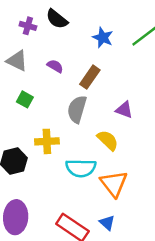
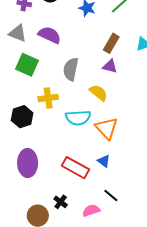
purple semicircle: (55, 66) -> (50, 35), size x1.6
brown rectangle: (90, 77) -> (111, 43), moved
green square: (25, 99) -> (27, 65), size x1.6

